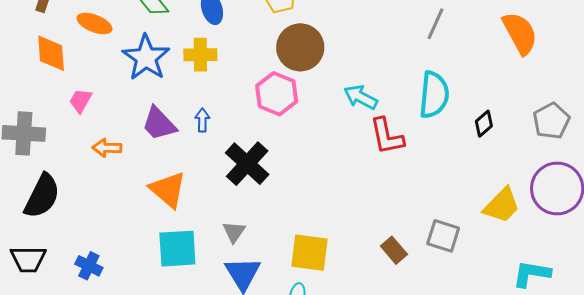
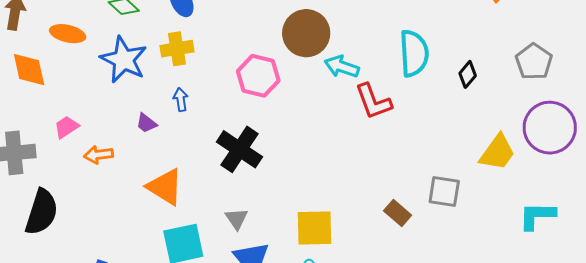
brown circle: (300, 47) -> (306, 33), moved
pink trapezoid: (81, 101) -> (66, 127), moved, turned 36
blue arrow: (202, 120) -> (181, 100), moved
purple trapezoid: (159, 124) -> (146, 123), size x0.6

